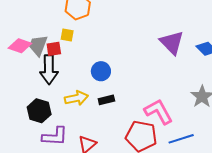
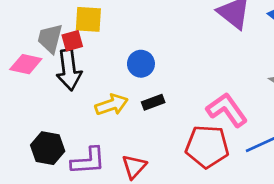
yellow square: (67, 35) -> (88, 19), size x1.5
pink diamond: (20, 46) -> (26, 64), moved
black hexagon: (39, 111) -> (48, 148), moved

